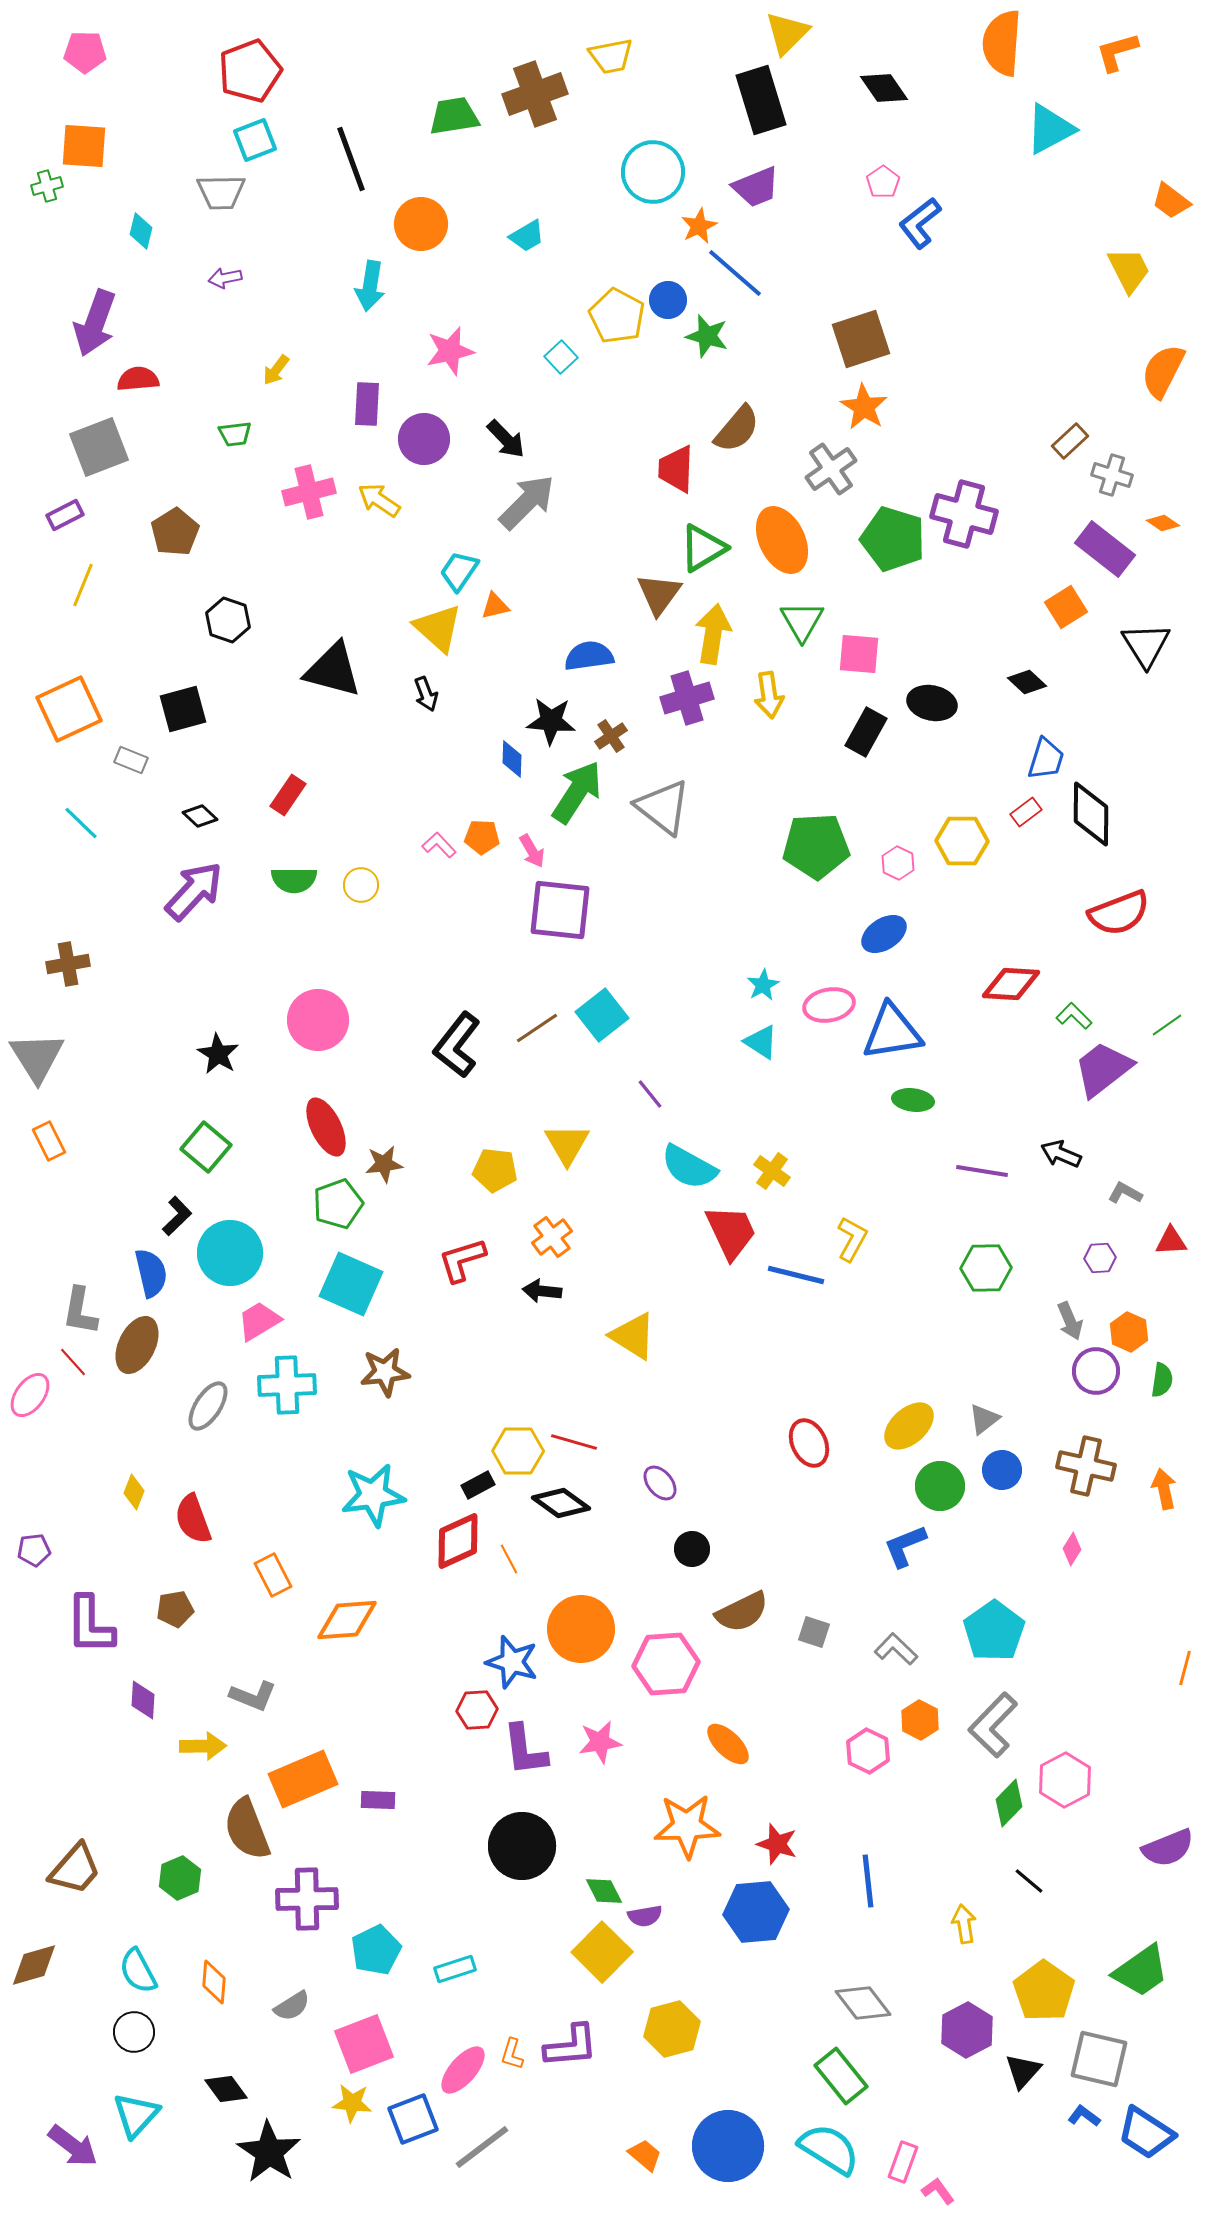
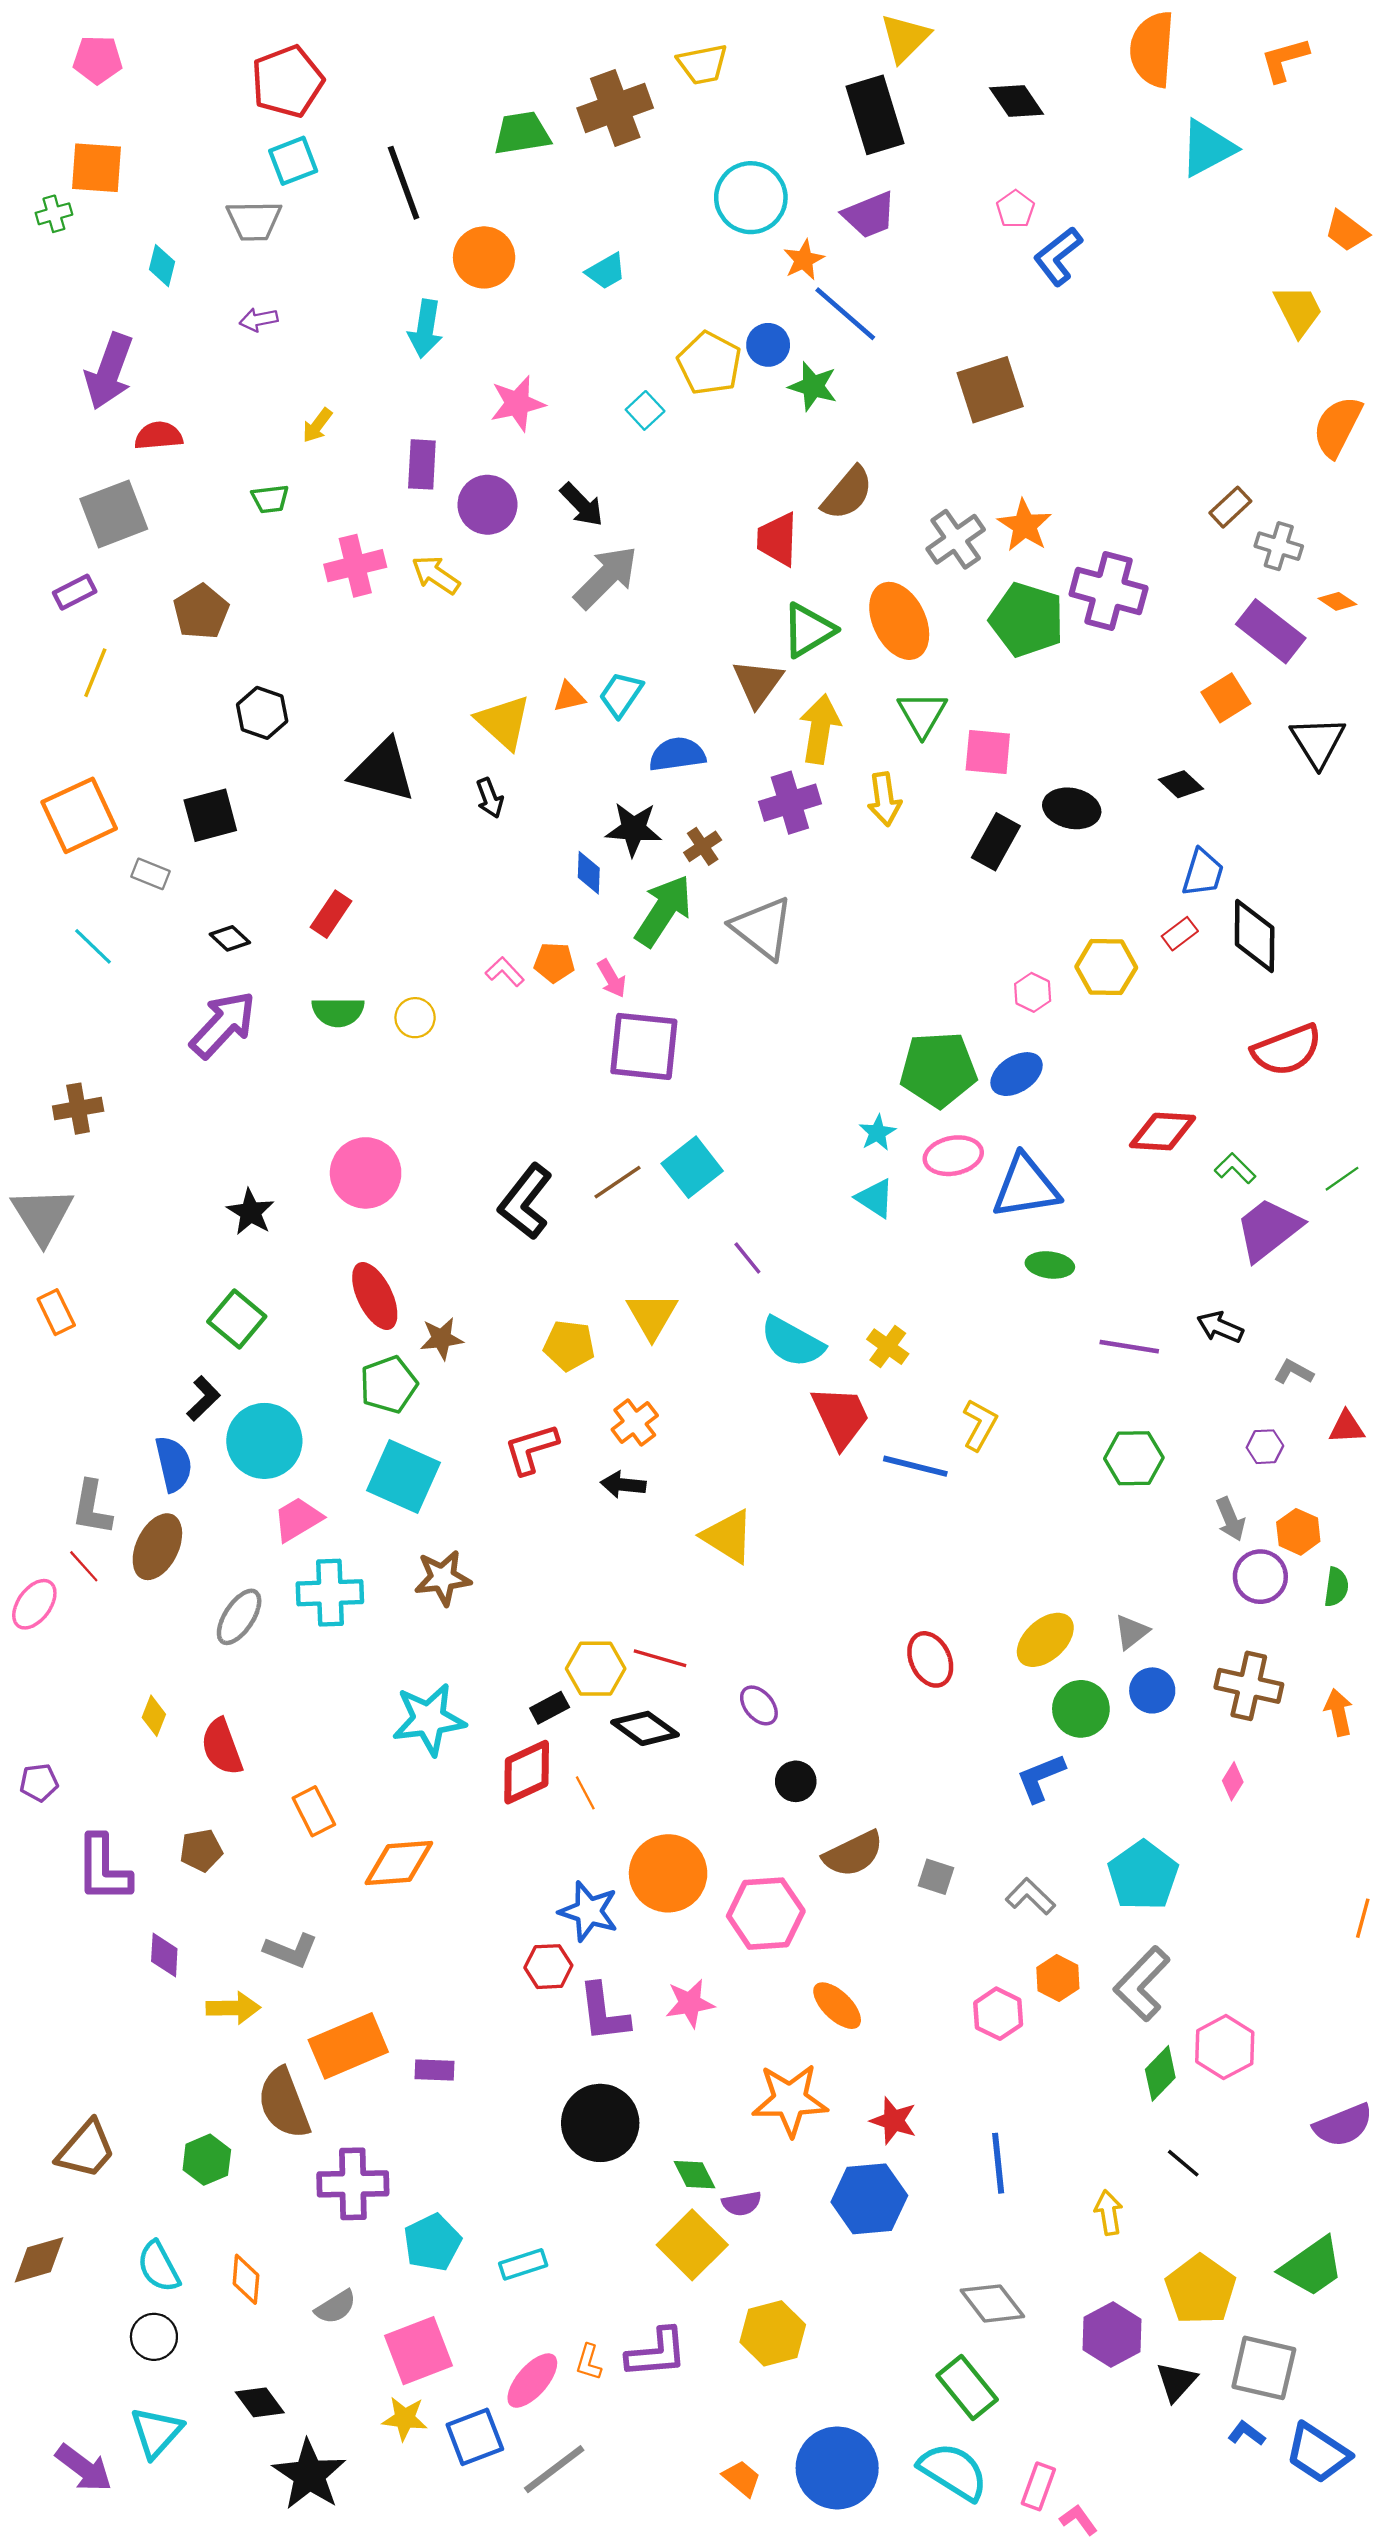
orange star: (864, 407) -> (1025, 525), moved
cyan trapezoid: (459, 571) -> (621, 694), moved
green pentagon: (816, 846) -> (938, 1069), moved

